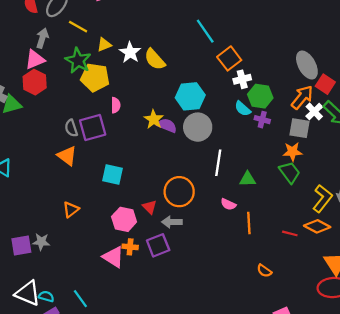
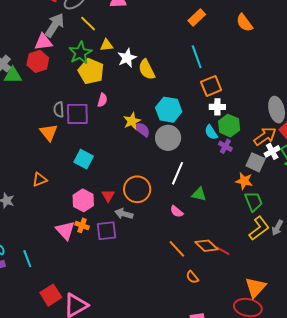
gray arrow: (42, 38) -> (55, 25), size x1.4
green trapezoid: (290, 172) -> (254, 201), moved
orange line: (249, 223) -> (177, 249), moved, turned -54
orange diamond: (317, 226) -> (206, 246), moved

